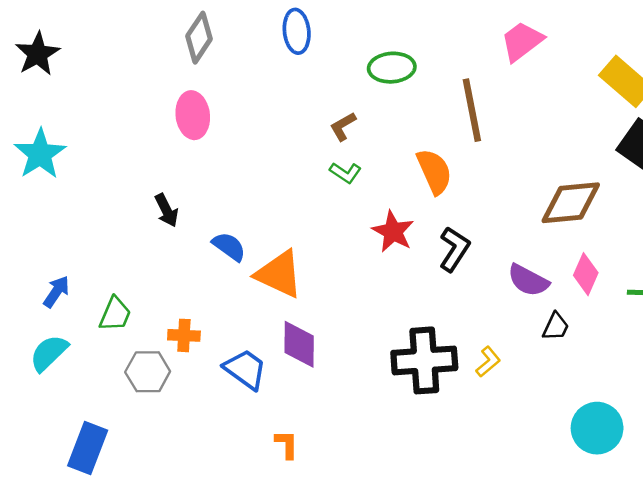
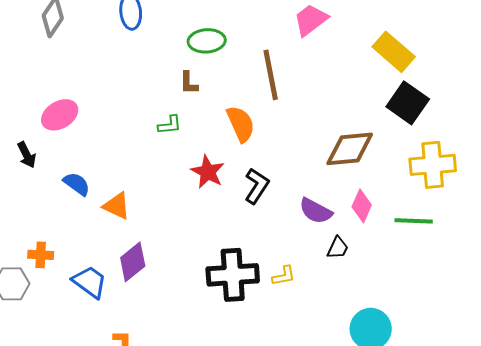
pink ellipse: (193, 115) -> (60, 115), moved, turned 66
brown L-shape: (343, 126) -> (189, 83), moved, turned -60
green L-shape: (345, 173) -> (170, 125), turned -40
orange triangle: (279, 274) -> (117, 206), size x0.7
purple diamond: (299, 344) -> (133, 262), turned 51
yellow L-shape: (488, 362) -> (284, 276), turned 30

